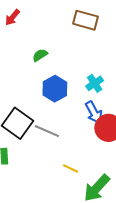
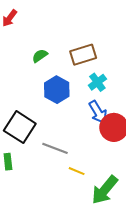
brown rectangle: (85, 20) -> (83, 55), moved, turned -30
gray line: (47, 131) -> (55, 148), moved

